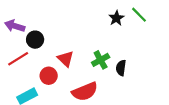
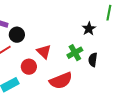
green line: (139, 15) -> (109, 13), turned 56
black star: (116, 18) -> (89, 29), moved

